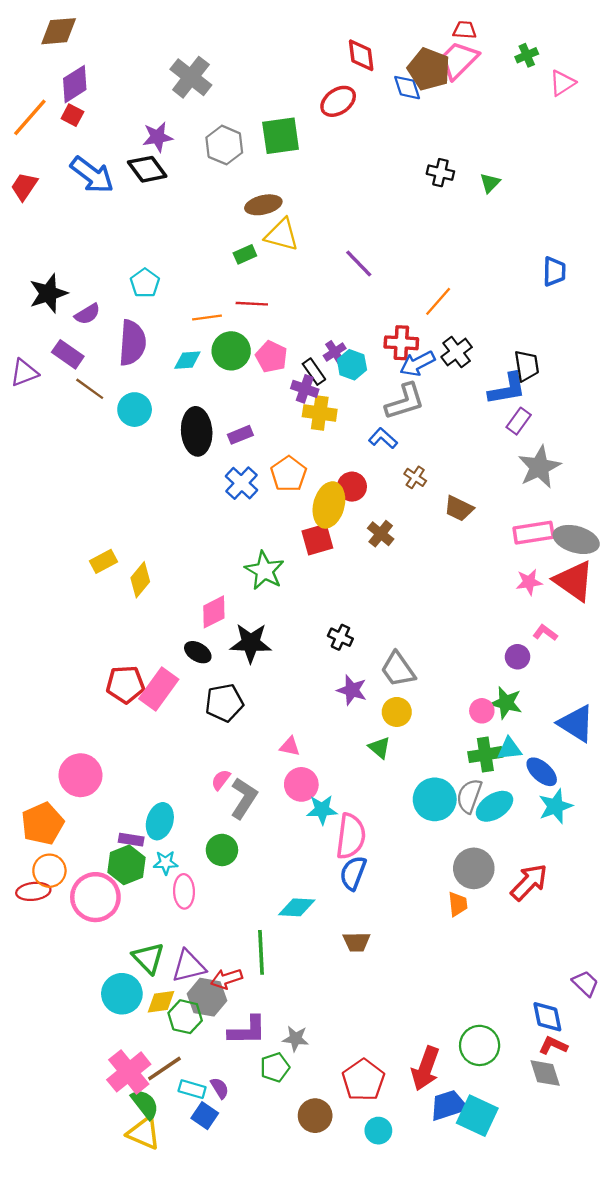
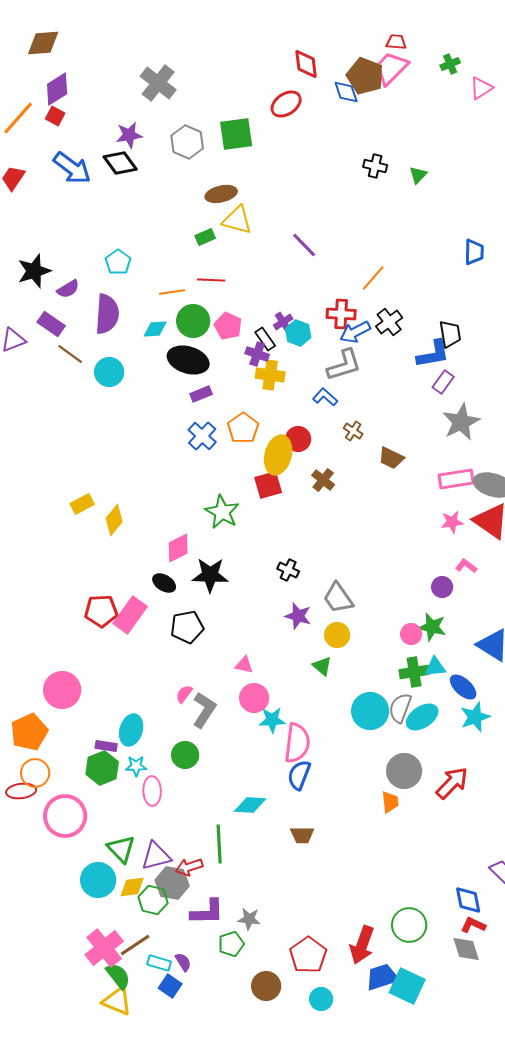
black ellipse: (197, 431) -> (188, 360), moved, turned -69
pink circle: (95, 897) -> (65, 816), moved

